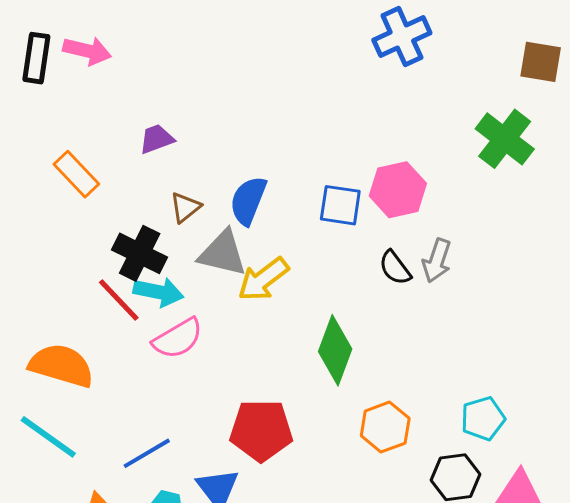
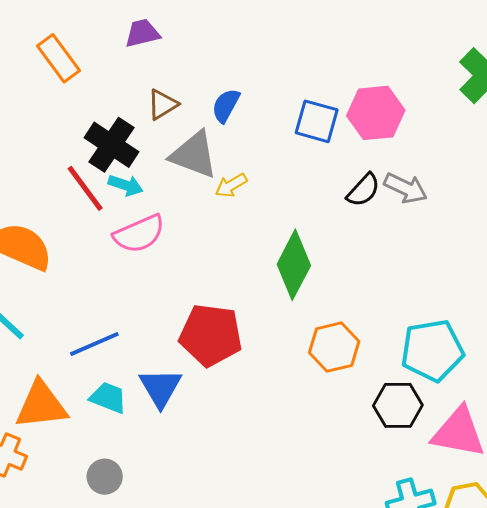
blue semicircle: (248, 201) -> (226, 106), size x0.7
gray arrow: (437, 261) -> (406, 188), turned -90
black semicircle: (395, 268) -> (363, 190), turned -108
yellow arrow: (263, 279) -> (231, 185), size x0.6
cyan arrow: (159, 292) -> (126, 185), size x0.7
cyan pentagon: (483, 419) -> (432, 350), size x1.4

